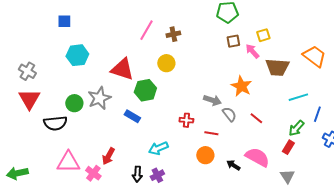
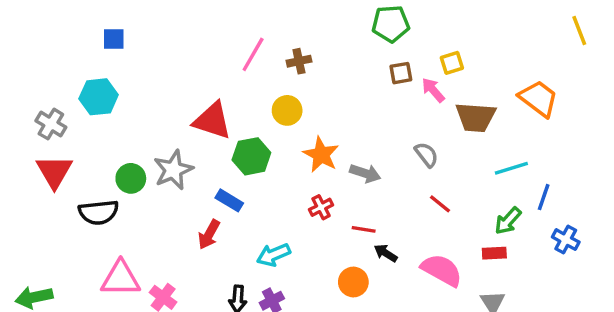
cyan hexagon: (77, 55) -> (99, 97), moved
orange star: (241, 86) -> (321, 155), moved
gray semicircle: (229, 114) -> (426, 155), moved
red cross: (186, 120) -> (321, 207), turned -32
red rectangle: (288, 147) -> (494, 253), turned 56
orange circle: (205, 155) -> (353, 282), moved
red arrow: (108, 156) -> (209, 234), moved
black arrow: (233, 165) -> (386, 253), moved

